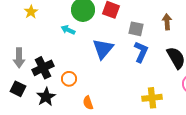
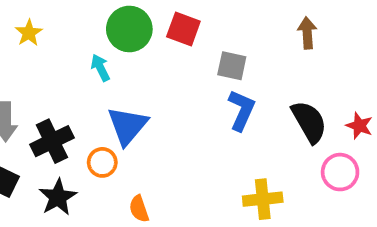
brown arrow: (167, 22) -> (307, 33), moved
cyan arrow: (68, 30) -> (100, 68), turned 40
blue triangle: (103, 49) -> (127, 126), moved

